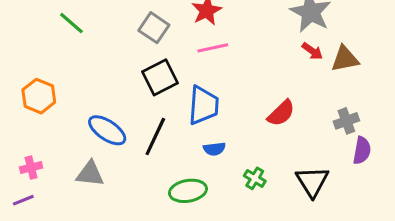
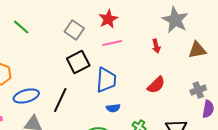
red arrow: (312, 51) -> (156, 46), moved, turned 40
blue ellipse: (107, 130) -> (26, 96), moved, turned -50
black line: (155, 136) -> (60, 100), moved

